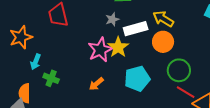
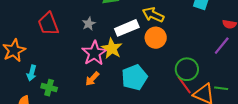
gray star: (112, 19) -> (89, 24), moved
green circle: (179, 70) -> (187, 69), moved
orange arrow: (96, 84) -> (92, 79), moved
red line: (186, 92) -> (184, 85), turned 30

